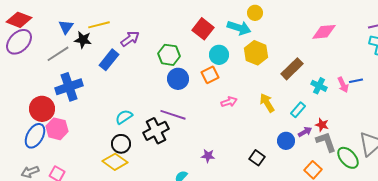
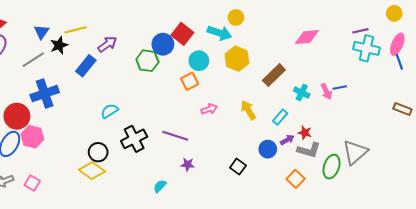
black star: (83, 40) -> (59, 45), turned -30
blue circle: (178, 79) -> (163, 44), moved
purple line: (173, 115) -> (175, 136), moved
cyan semicircle: (124, 117) -> (109, 111), moved
gray L-shape: (326, 142) -> (309, 150), turned 125
green ellipse: (348, 158) -> (332, 167), turned 60

